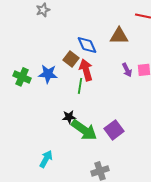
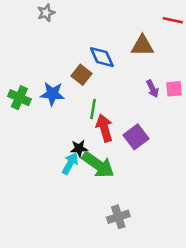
red arrow: (86, 70) -> (104, 128), moved
purple square: (114, 130) -> (136, 137), moved
cyan arrow: (46, 159) -> (70, 164), moved

